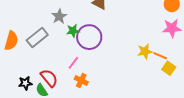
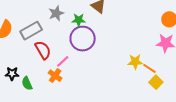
green star: (73, 31) -> (79, 20), moved
red semicircle: (49, 78) -> (43, 50), moved
orange cross: (81, 80) -> (55, 76), moved

